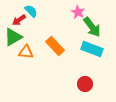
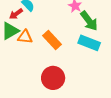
orange triangle: (26, 52) -> (25, 37), moved
red circle: (85, 84) -> (53, 78), moved, size x1.5

